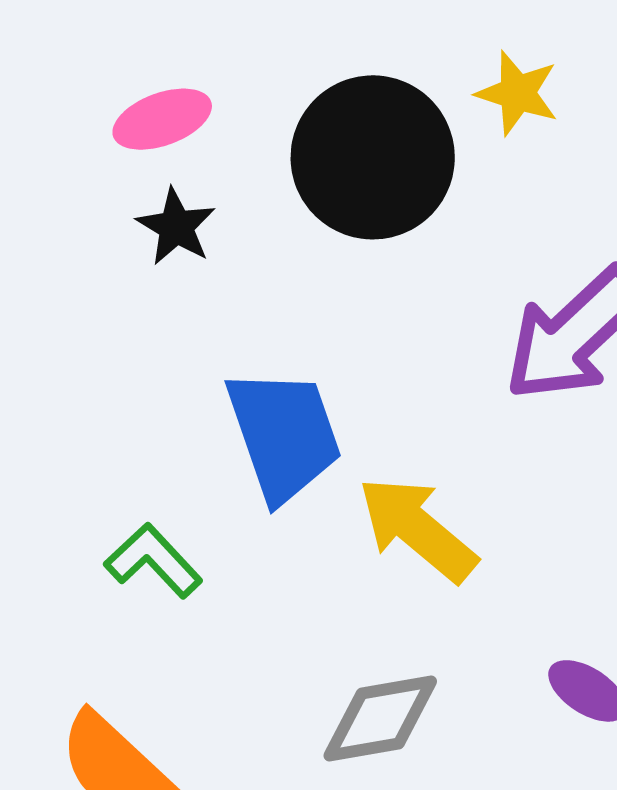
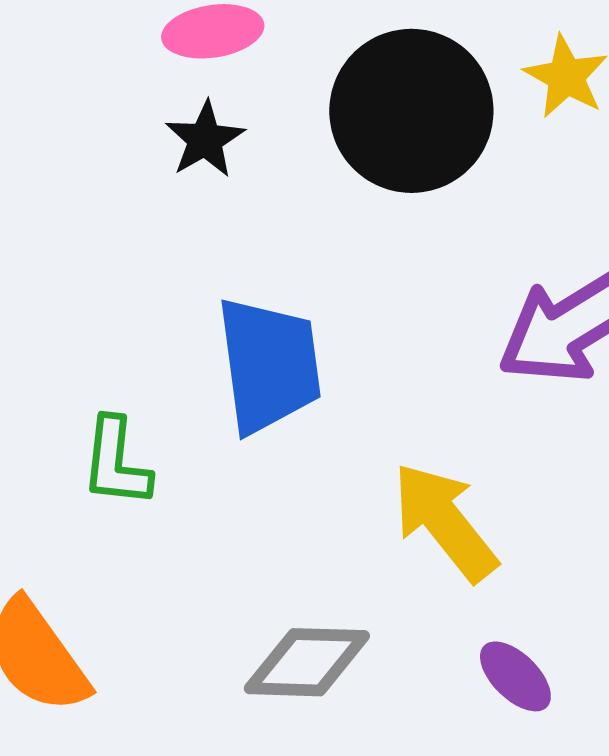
yellow arrow: (417, 529) -> (445, 522), moved
green L-shape: (153, 561) -> (116, 462), turned -142

